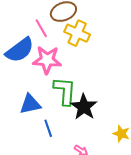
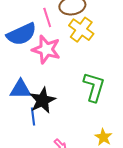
green L-shape: (65, 91) -> (94, 87), moved
black star: (84, 107) -> (43, 100), moved

